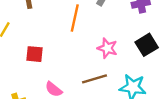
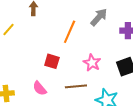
red square: (35, 54) -> (52, 61), moved

